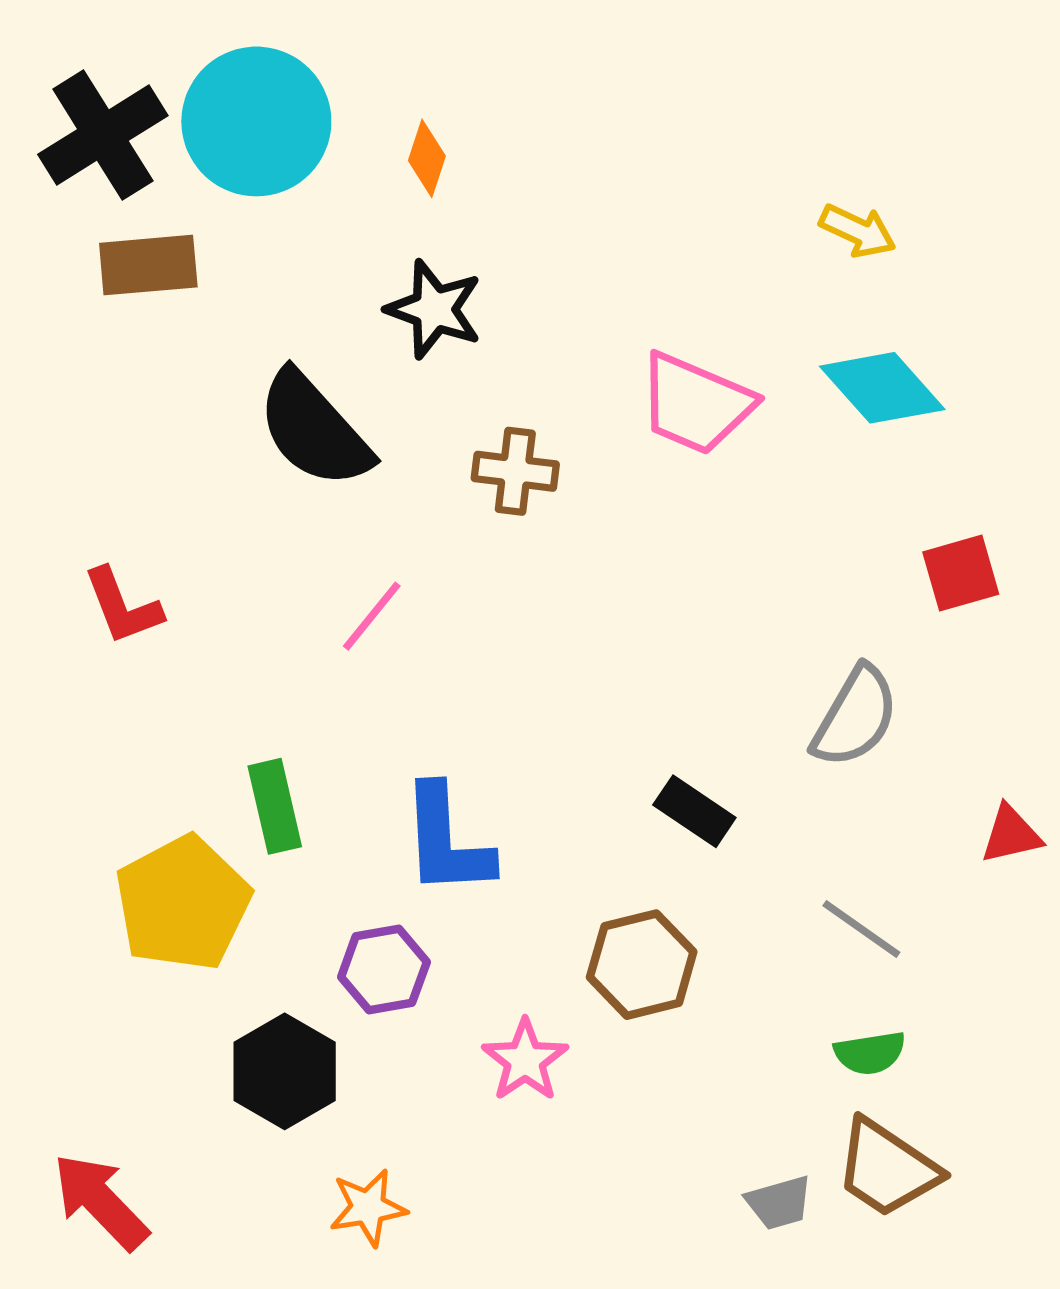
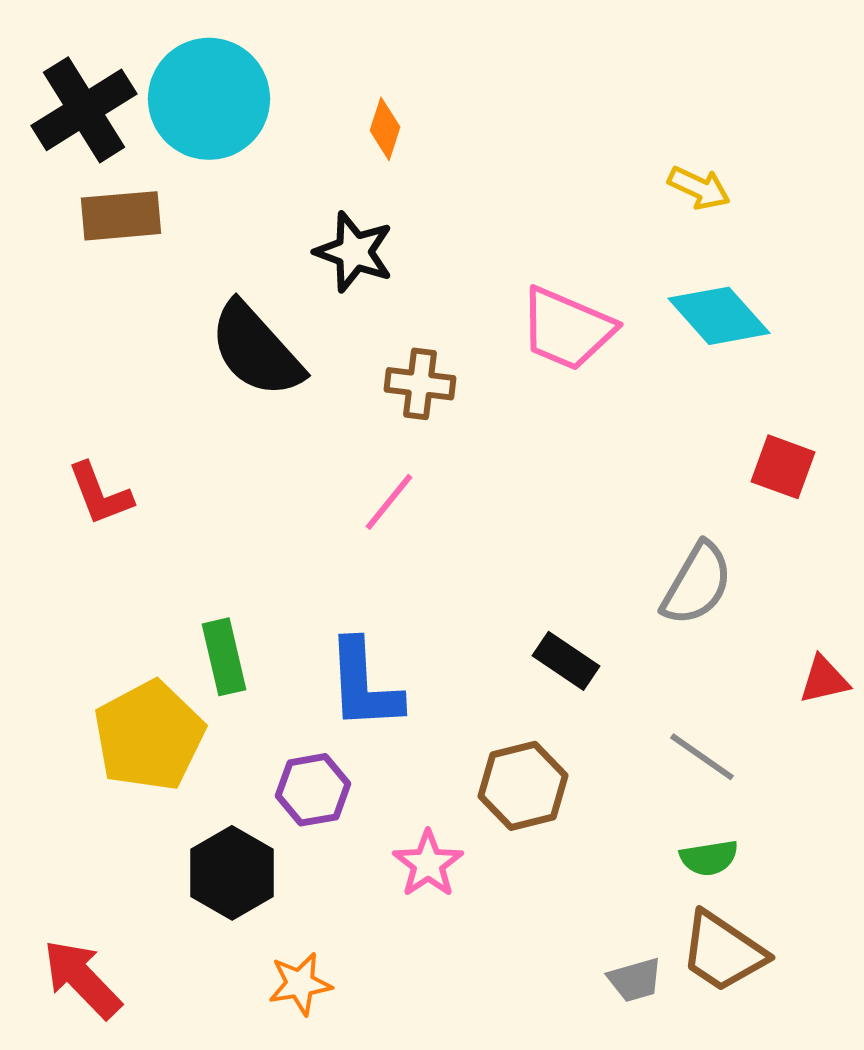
orange diamond: (427, 158) -> (385, 129), moved
red square: (961, 573) -> (783, 467), turned 36
pink line: (372, 616) -> (389, 502), moved

